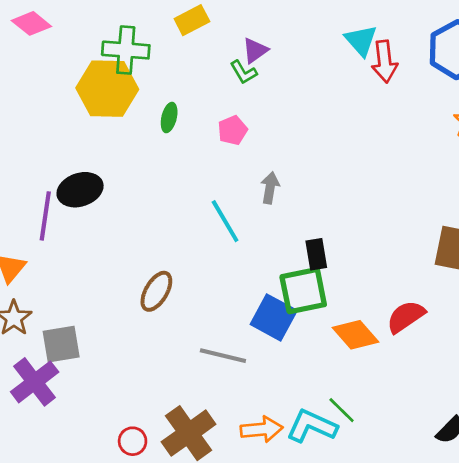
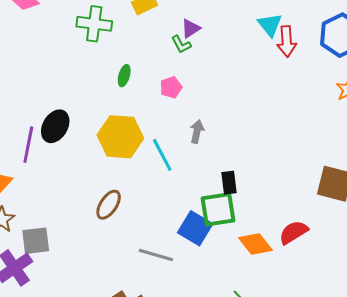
yellow hexagon: (107, 89) -> (120, 137), moved
black ellipse: (80, 190) -> (55, 126), turned -44

